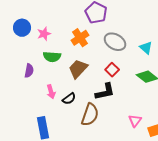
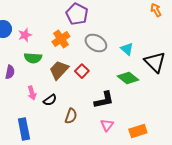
red square: (112, 70) -> (82, 71), moved
black L-shape: (105, 92) -> (104, 100), moved
brown semicircle: (90, 115) -> (71, 116), size x0.7
pink triangle: (135, 121) -> (107, 125), moved

